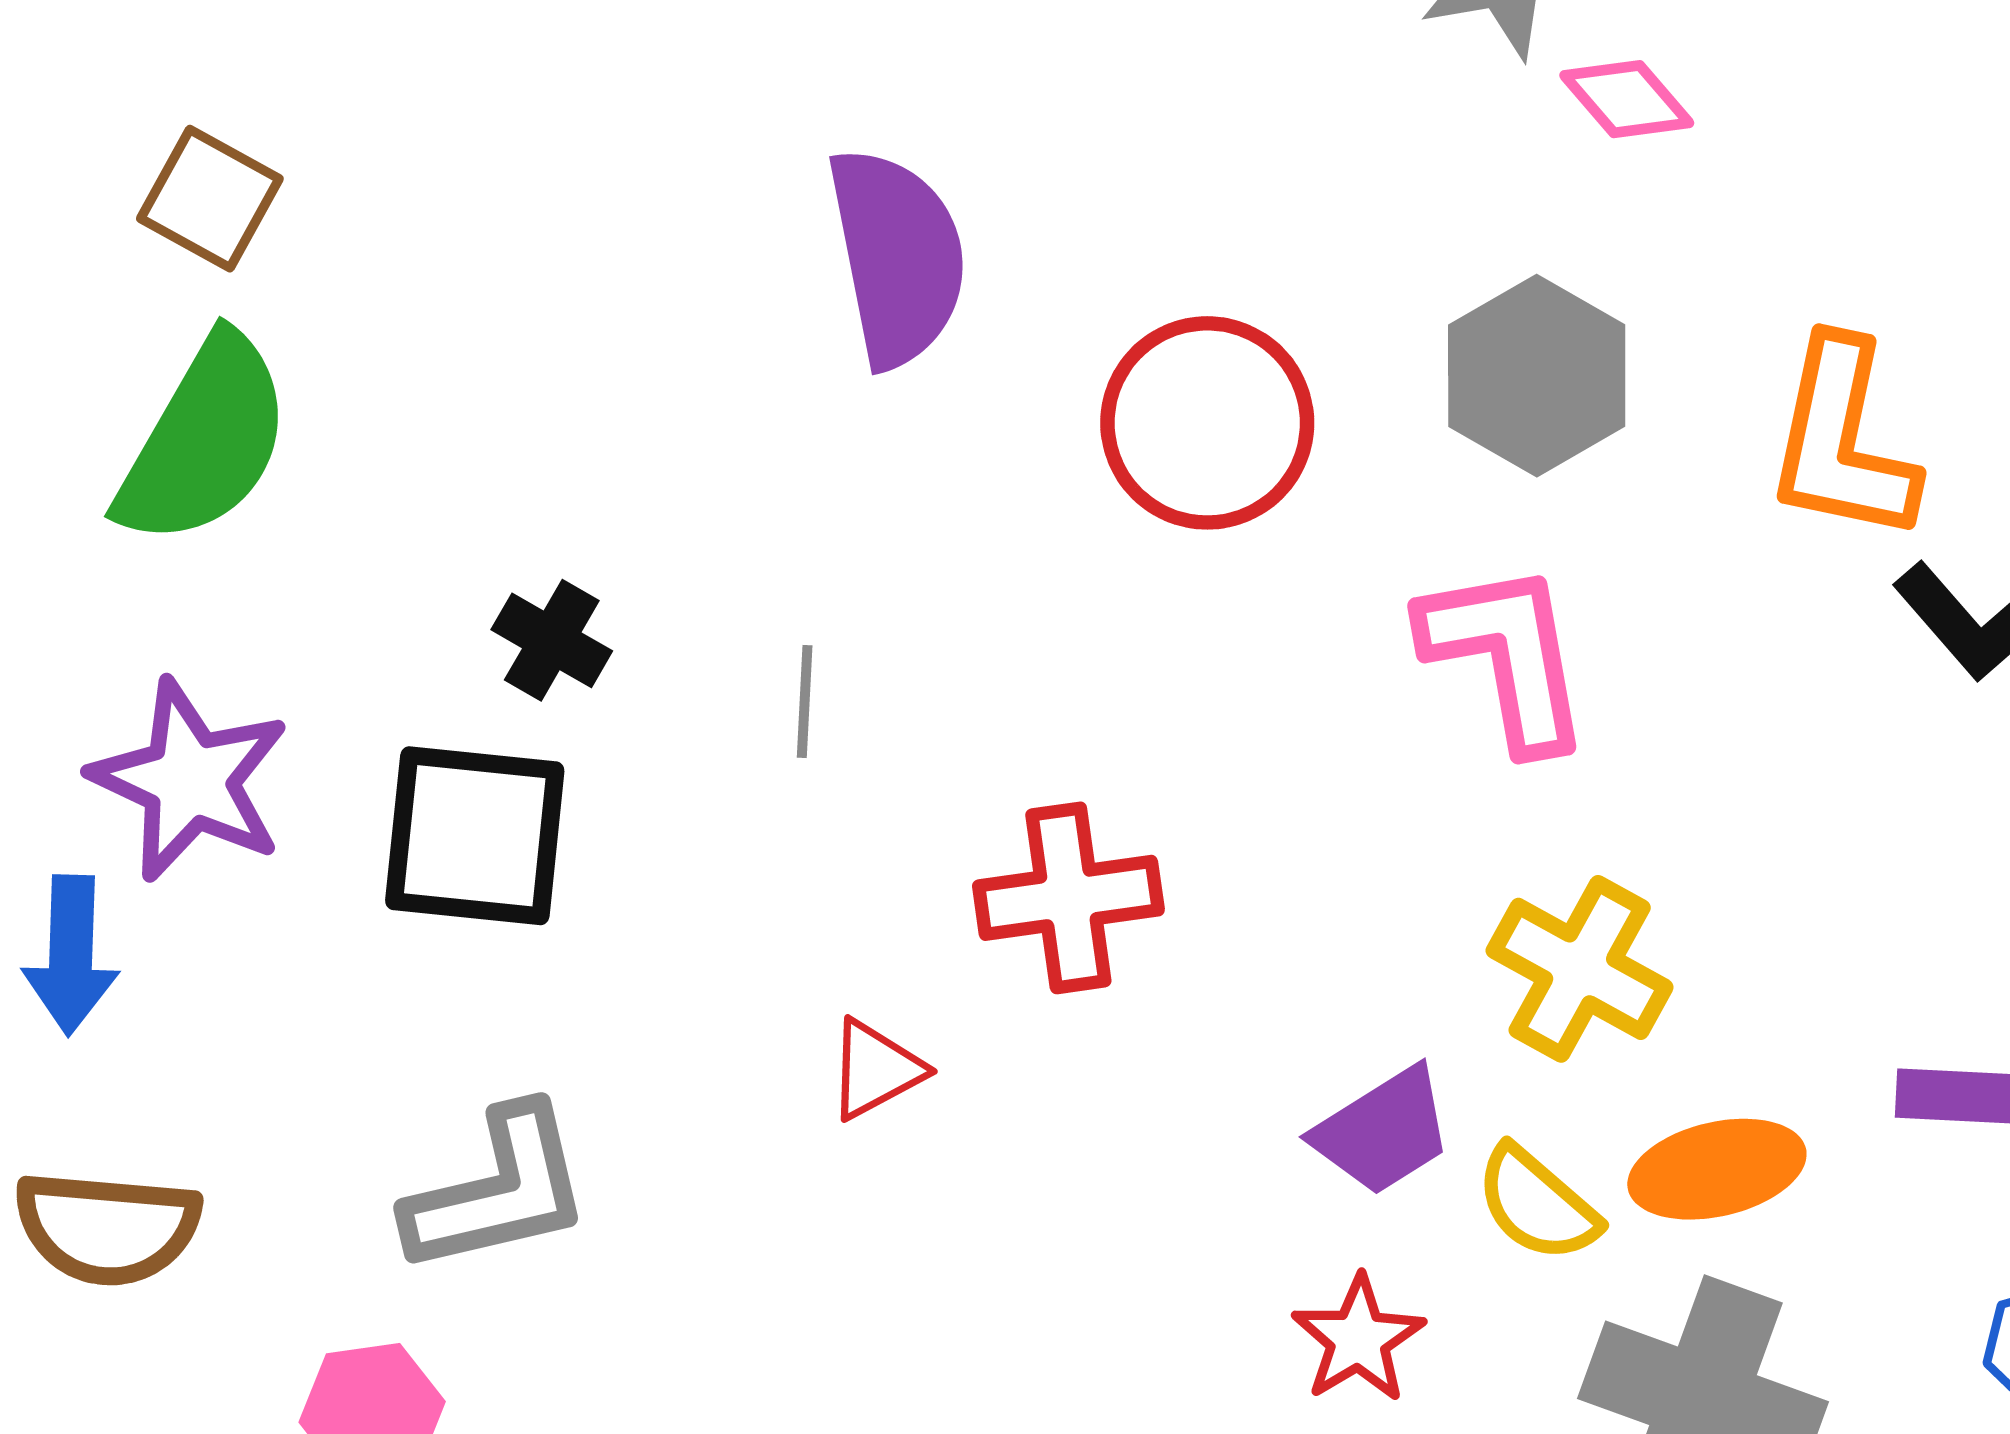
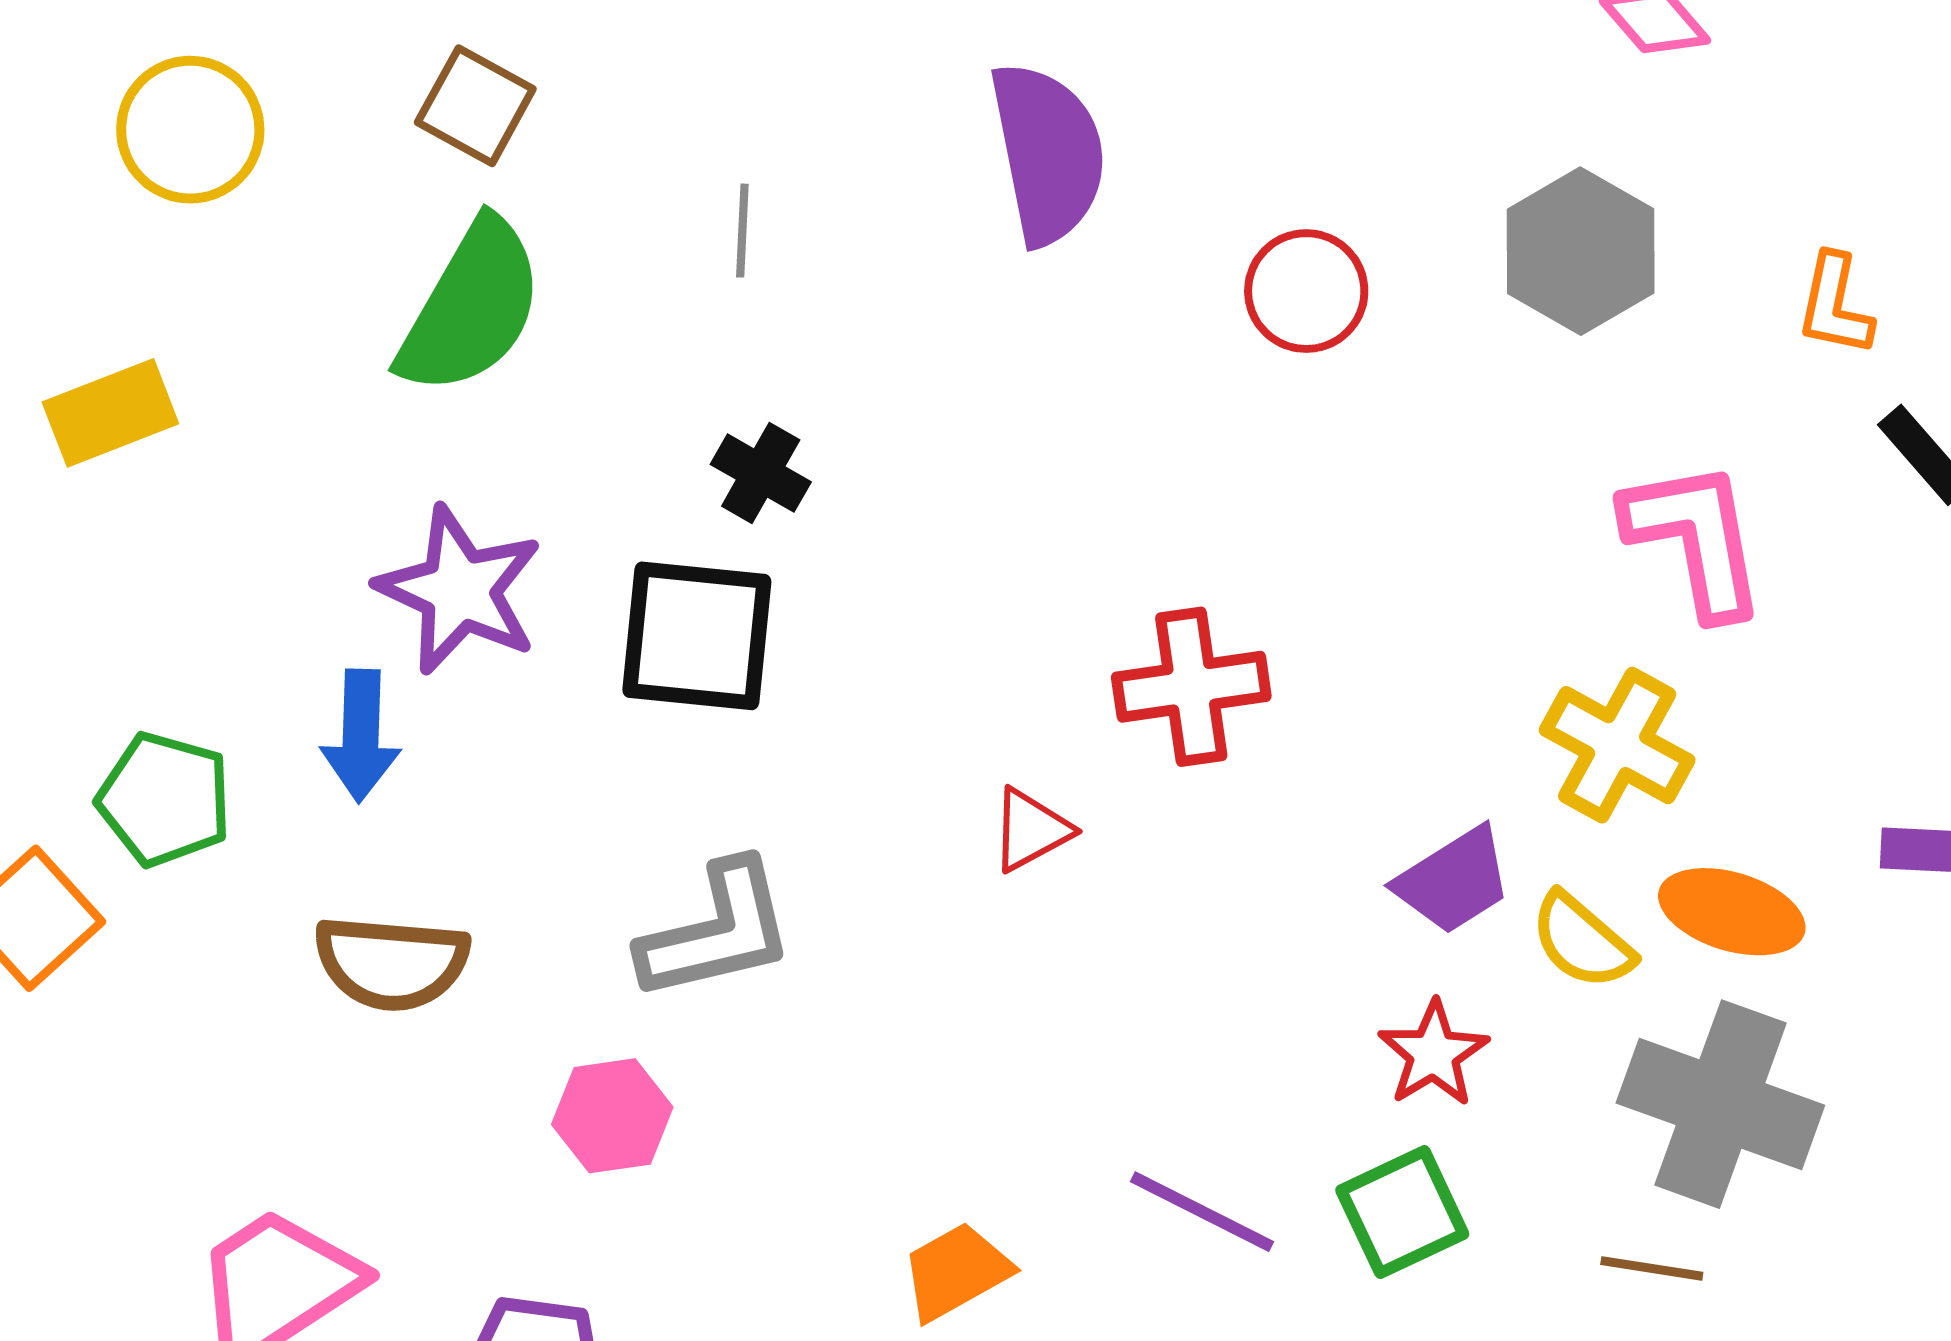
red circle: (1207, 423) -> (1306, 291), size x0.7
orange L-shape: (1842, 441) -> (1835, 305), size x0.6
pink L-shape: (1506, 655) -> (1695, 538), moved
gray line: (805, 701) -> (742, 231), moved
orange ellipse: (1717, 1169) -> (1732, 912), turned 30

